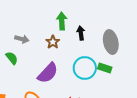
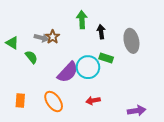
brown star: (53, 42) -> (53, 37), moved
cyan circle: (85, 68) -> (88, 67), moved
green rectangle: (105, 68) -> (106, 58), moved

